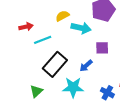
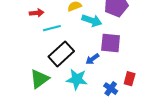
purple square: (102, 48) -> (111, 43), size x1.5
green triangle: (36, 91) -> (39, 79), size x1.5

